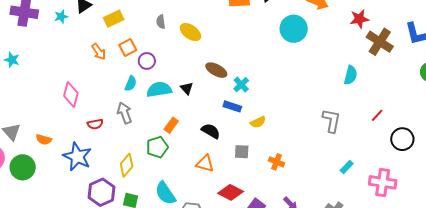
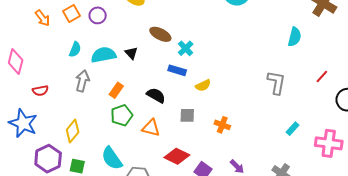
purple circle: (147, 61) -> (98, 15), moved
gray arrow: (125, 113) -> (82, 81), moved, turned 35
green pentagon: (157, 147) -> (122, 115), moved

